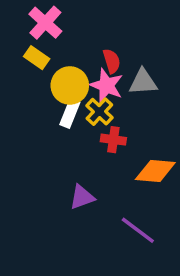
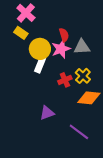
pink star: (106, 85) -> (61, 49), turned 30
yellow cross: (99, 112) -> (83, 76), moved
red cross: (113, 140) -> (65, 80), turned -32

